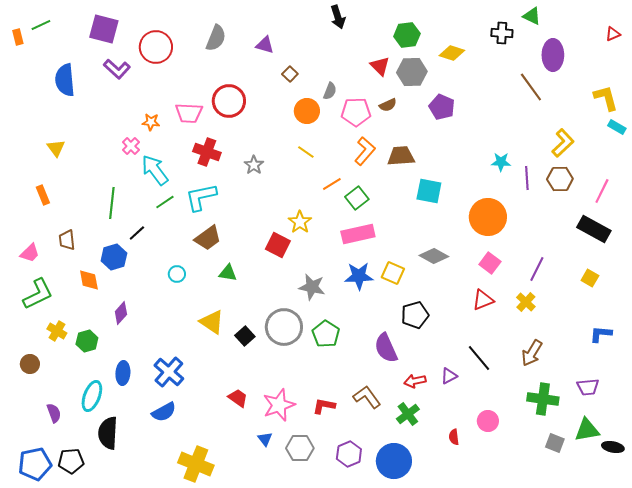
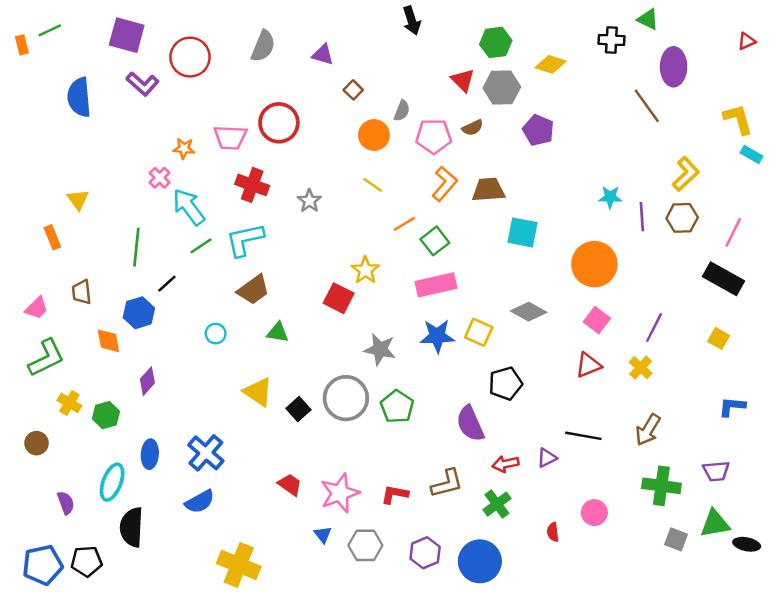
yellow triangle: (56, 148) -> (78, 200), moved
black line: (479, 358) -> (583, 436), turned -40
brown L-shape: (367, 397) -> (447, 483), turned 112

